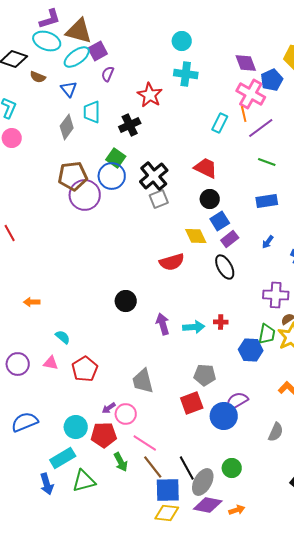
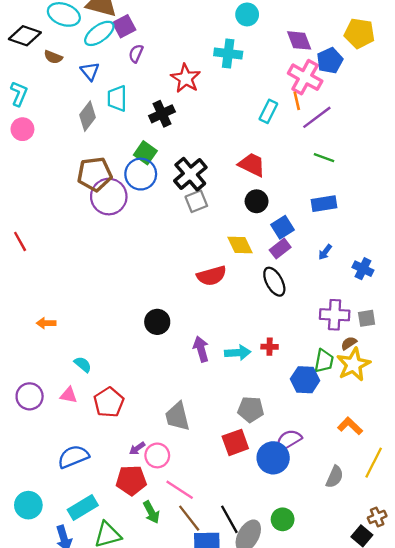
cyan circle: (182, 41) -> (247, 14), moved
blue square: (220, 221) -> (283, 227), moved
blue semicircle: (25, 422) -> (73, 457), moved
cyan circle: (76, 427) -> (28, 505), moved

